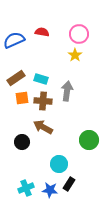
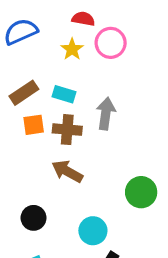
red semicircle: (42, 32) -> (83, 19), moved
pink circle: (79, 34) -> (111, 43), moved
yellow star: (75, 55) -> (72, 49), moved
black circle: (22, 142) -> (34, 218), moved

